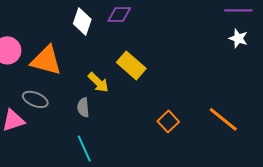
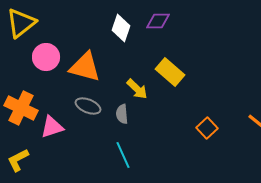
gray ellipse: (35, 99) -> (88, 106), moved

